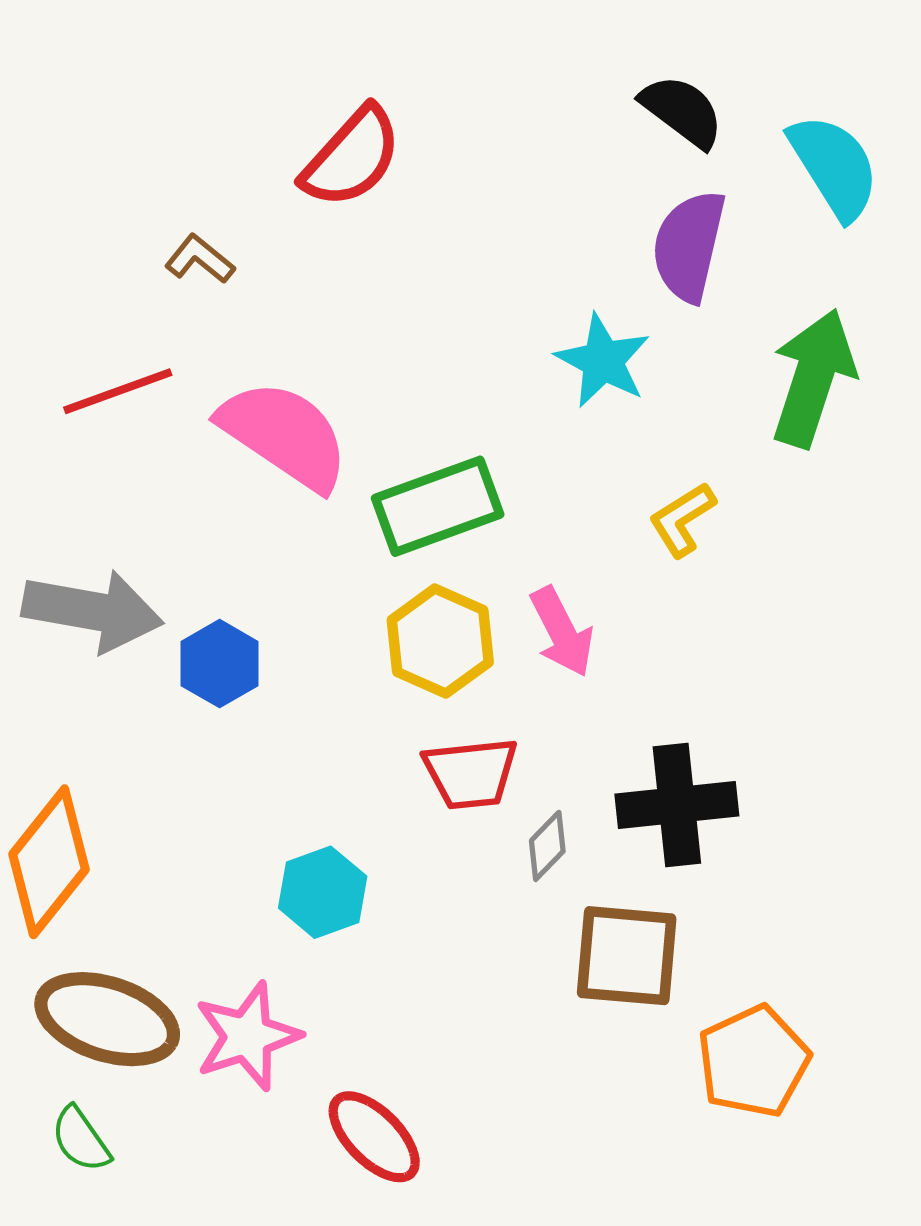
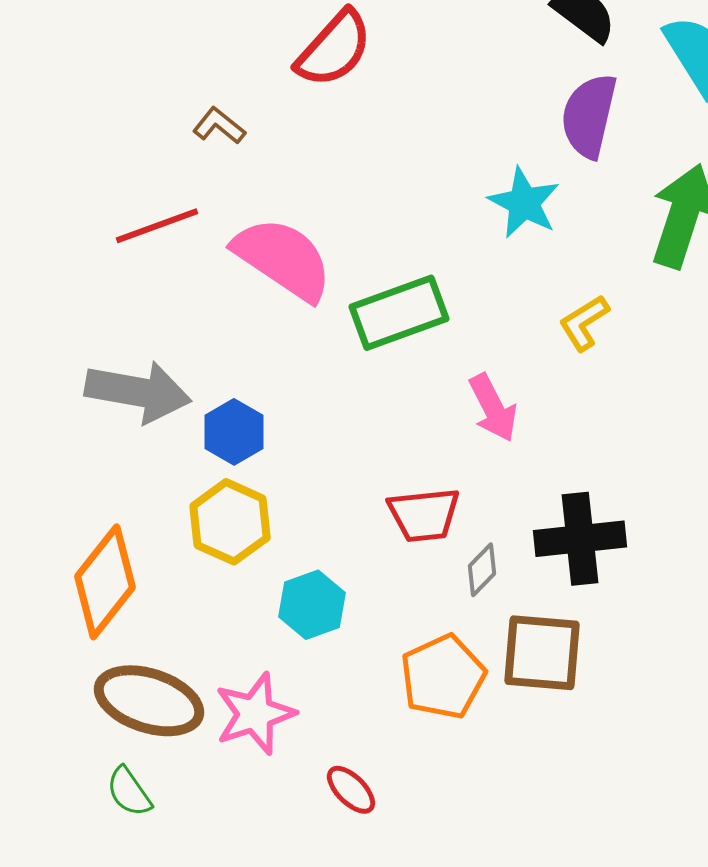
yellow hexagon: (440, 641) -> (230, 522), moved
orange pentagon: (754, 1061) -> (443, 677), moved
red ellipse: (374, 1137) -> (351, 790), size x0.7

